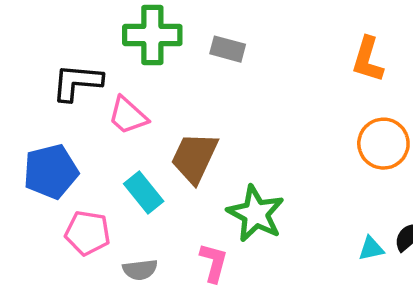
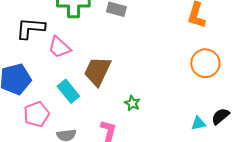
green star: (256, 214) -> (132, 103), size x0.5
pink pentagon: (88, 233) -> (36, 114), turned -30

